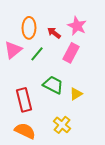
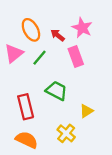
orange ellipse: (29, 28) -> (31, 30), turned -30
pink rectangle: (71, 53) -> (76, 57), turned -48
yellow triangle: (76, 94) -> (86, 111), moved

